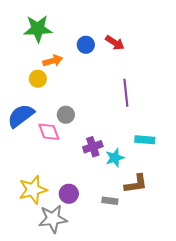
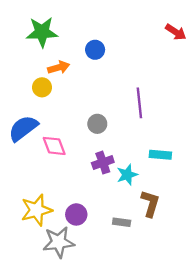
red arrow: (115, 43) -> (176, 32), moved
gray circle: (66, 115) -> (97, 124), moved
brown L-shape: (136, 184) -> (150, 203), turned -65

